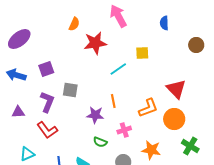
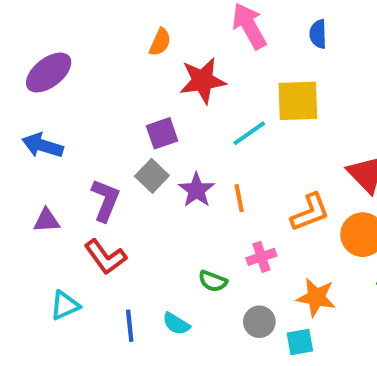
blue semicircle: (164, 23) -> (318, 34), moved
yellow square: (142, 53) -> (298, 101), size x1.6
purple square: (46, 69) -> (162, 133), moved
gray square: (70, 90) -> (152, 176), turned 35
purple star: (95, 115) -> (197, 190), moved, turned 30

